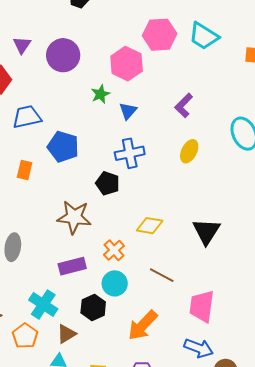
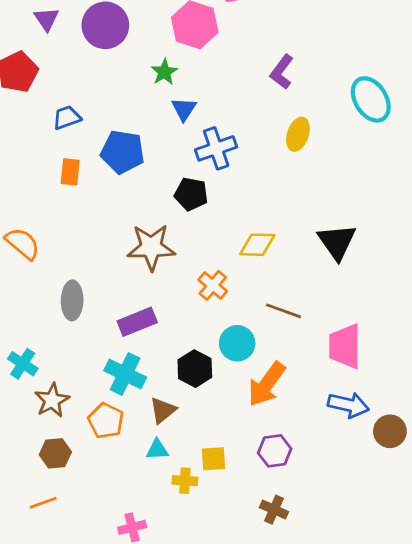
blue triangle: (128, 111) -> (184, 109), moved
blue trapezoid: (27, 117) -> (67, 118), size x0.7
orange rectangle: (25, 170) -> (70, 172), moved
purple rectangle: (72, 266) -> (137, 322), moved
cyan circle: (115, 283) -> (237, 343), moved

